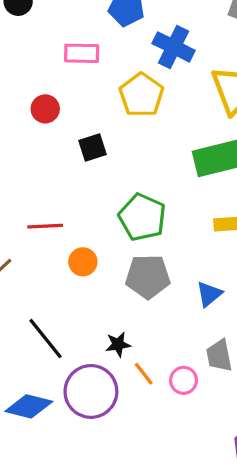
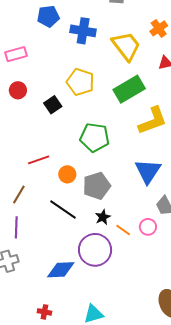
pink rectangle: (82, 53) -> (16, 54), moved
yellow pentagon: (141, 95) -> (80, 82), moved
gray pentagon: (148, 277) -> (97, 186), moved
blue triangle: (209, 294) -> (148, 171), size x1.6
black line: (46, 339) -> (63, 210), moved

